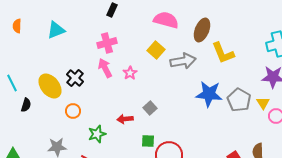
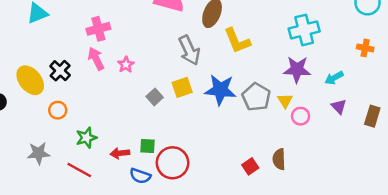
yellow square: (156, 50) -> (182, 87), moved, turned 30
gray arrow: (183, 61) -> (189, 50), turned 75
gray square: (150, 108) -> (155, 97), moved
red arrow: (125, 119) -> (120, 153), moved

